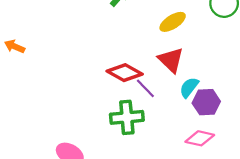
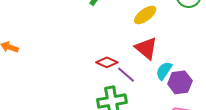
red diamond: (125, 73) -> (107, 62), size x0.7

